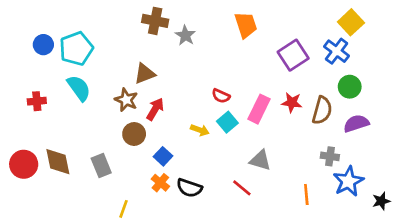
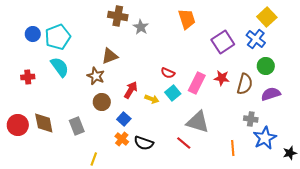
red arrow: (155, 109) -> (131, 90), moved
gray triangle: (260, 160) -> (198, 122), size x1.4

